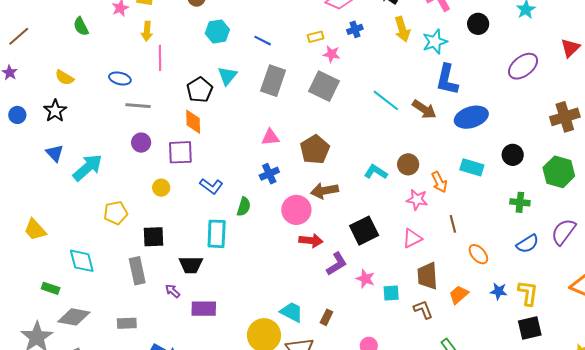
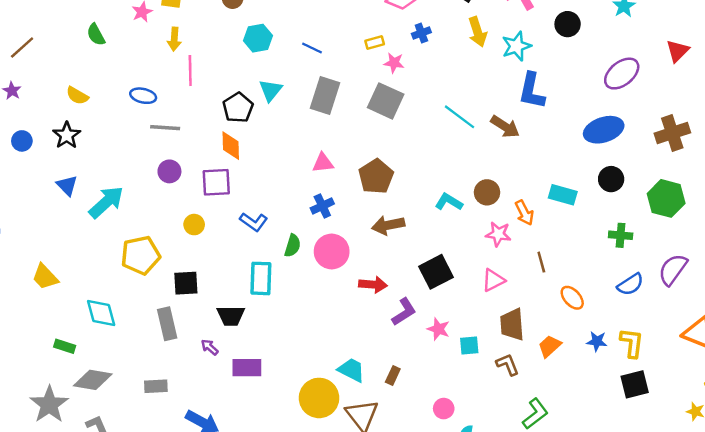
blue ellipse: (471, 117) -> (604, 130), moved
pink circle: (296, 210) -> (332, 251), moved
yellow pentagon: (116, 213) -> (141, 255), size x1.4

